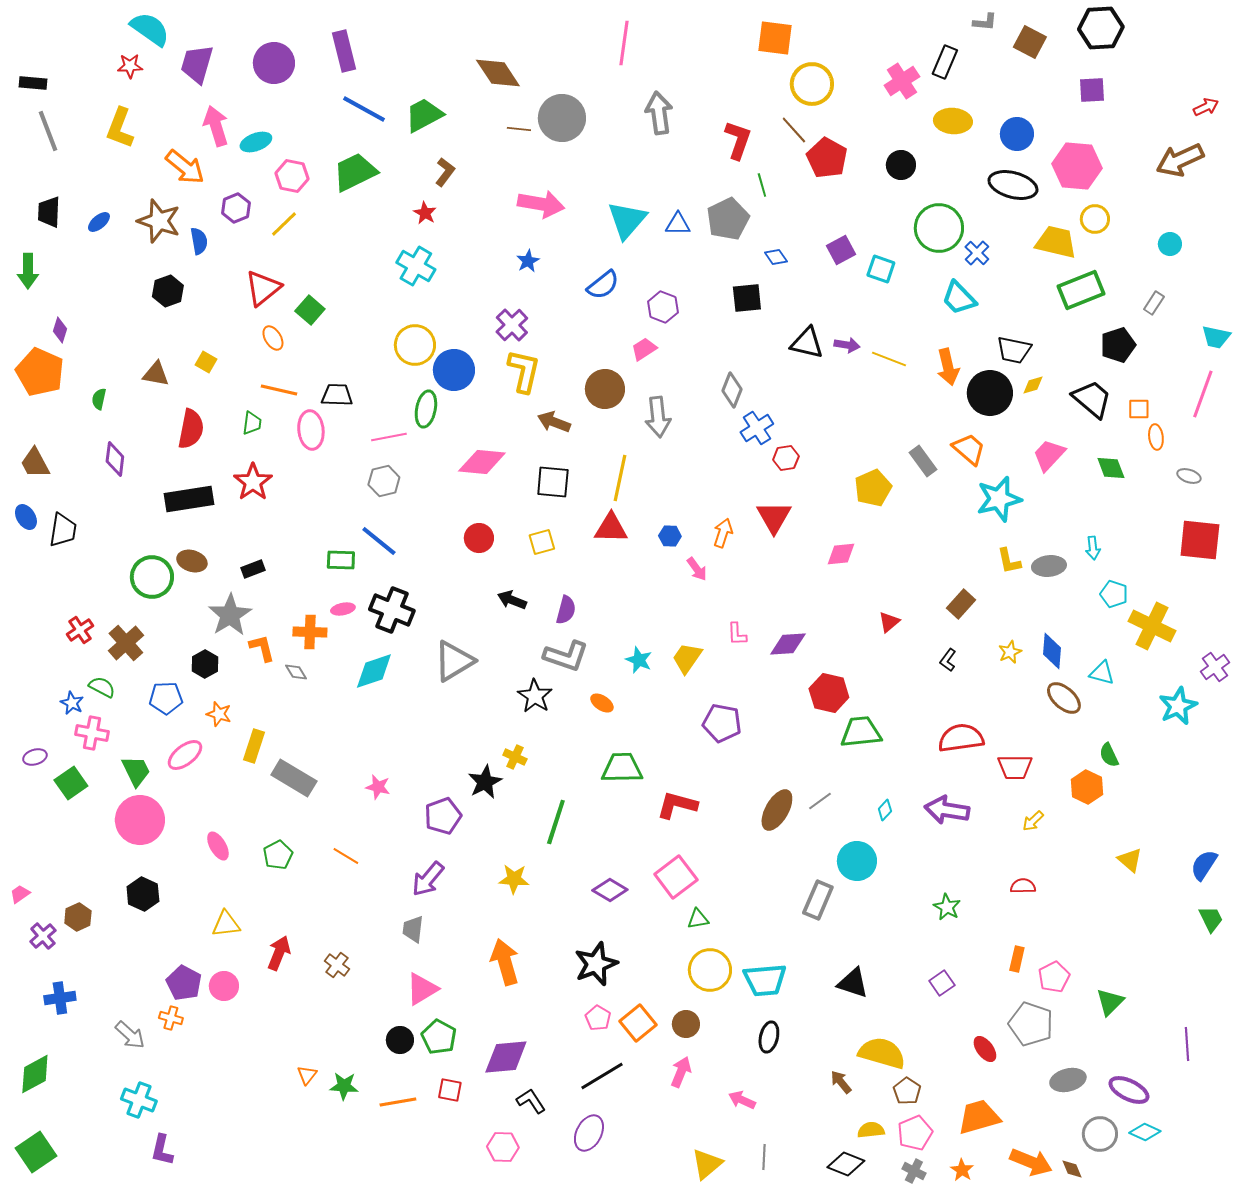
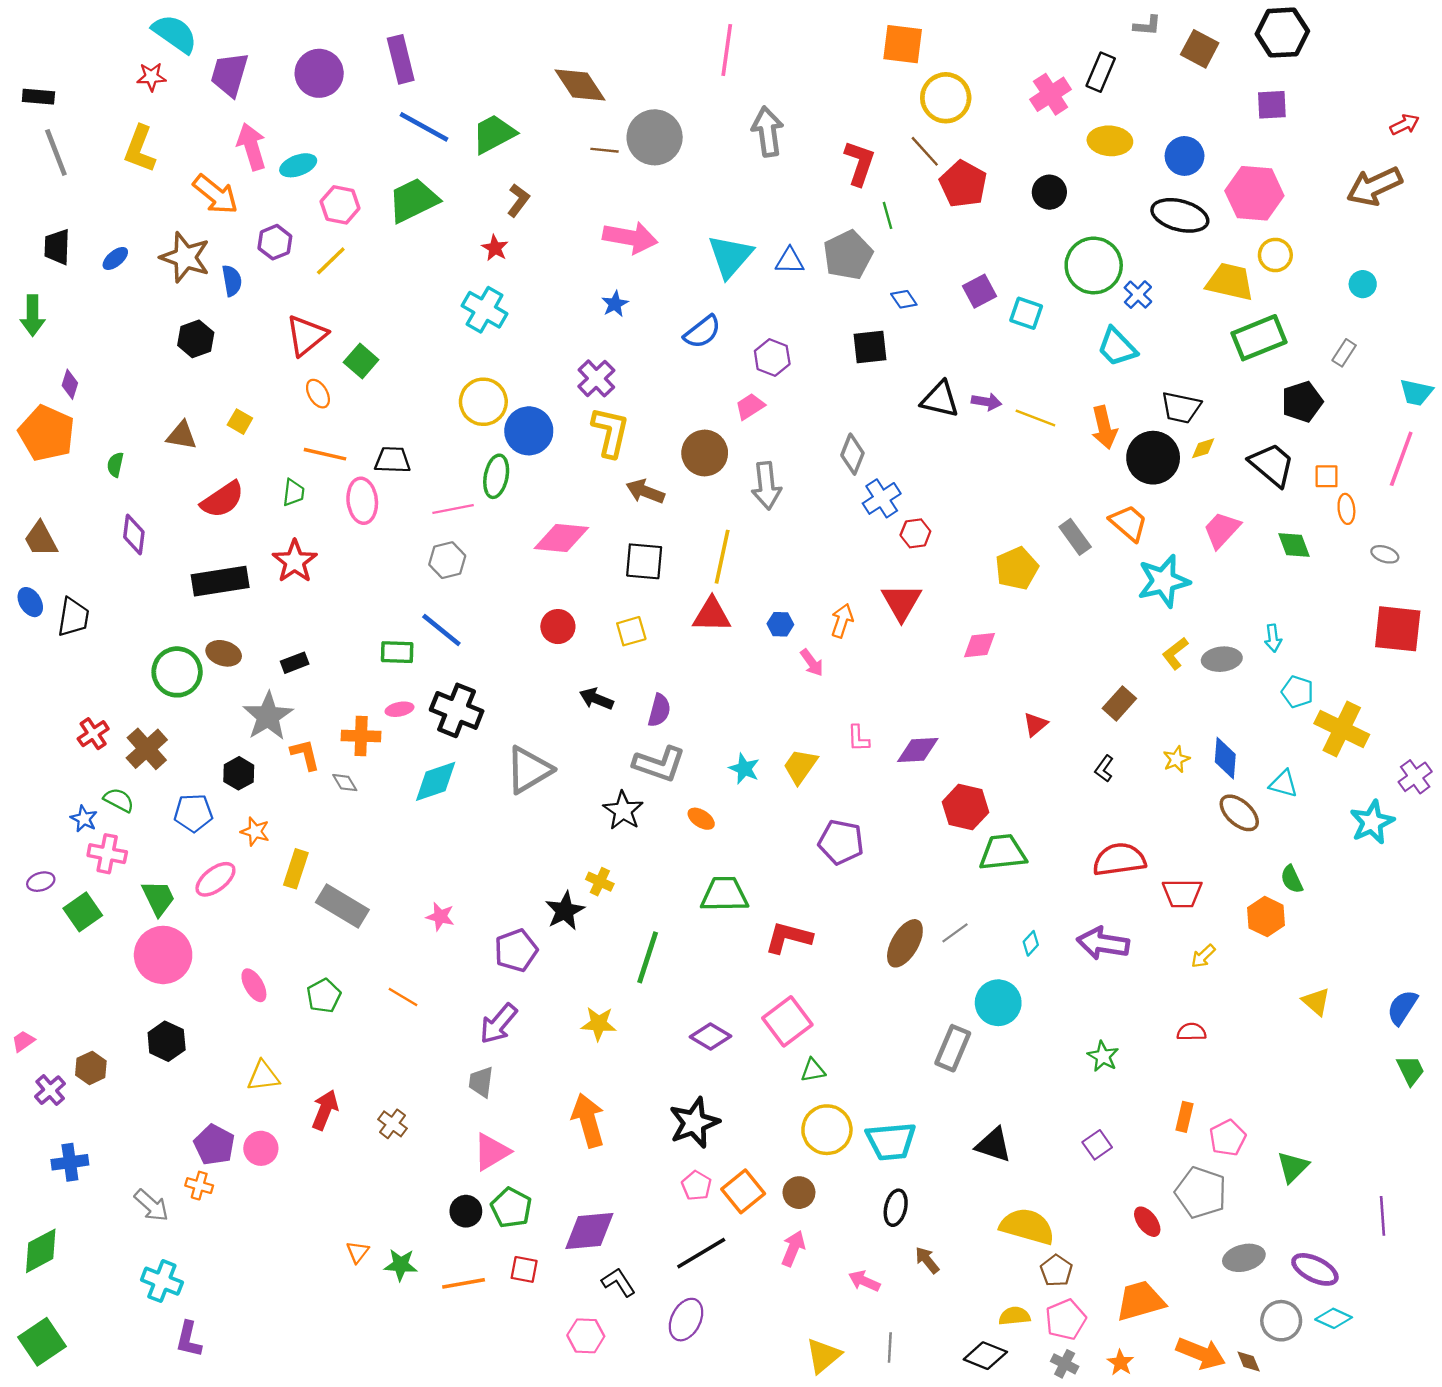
red semicircle: (191, 429) -> (222, 500), turned 45
yellow L-shape: (1009, 561) -> (1175, 653), turned 64
brown arrow: (841, 1082) -> (927, 1260), moved

